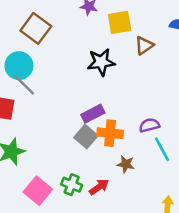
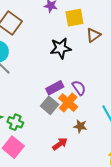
purple semicircle: (149, 125) -> (79, 88), moved, turned 70
orange cross: (110, 133) -> (68, 103), turned 36
green cross: (72, 185) -> (15, 122), moved

